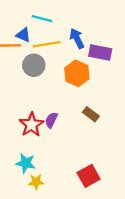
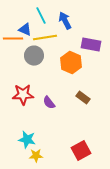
cyan line: (42, 19) -> (41, 16), turned 48
blue arrow: (77, 38) -> (65, 21), moved
purple semicircle: (51, 120) -> (49, 103), turned -64
red star: (31, 125) -> (23, 95), moved, turned 30

